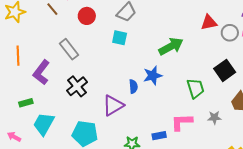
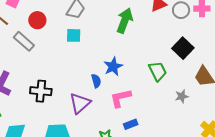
green arrow: (171, 46) -> (125, 21), moved, turned -30
gray rectangle: (69, 49) -> (24, 41), moved
black cross: (77, 86) -> (41, 91), turned -35
pink L-shape: (182, 122) -> (121, 98), moved

